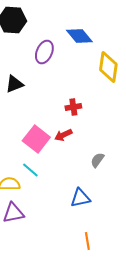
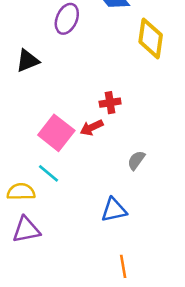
red cross: (73, 107) -> (110, 103), moved

